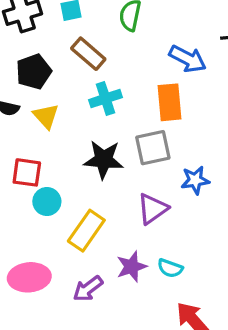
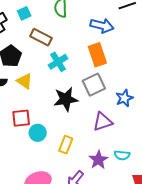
purple triangle: (153, 209) -> (103, 122), turned 30
yellow rectangle: (86, 231) -> (66, 145), size x0.7

